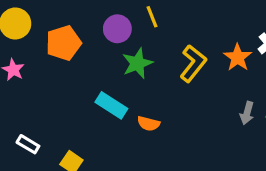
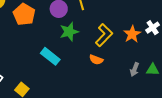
orange pentagon: (64, 43) -> (24, 14), turned -30
orange semicircle: (148, 124) -> (96, 60), moved

